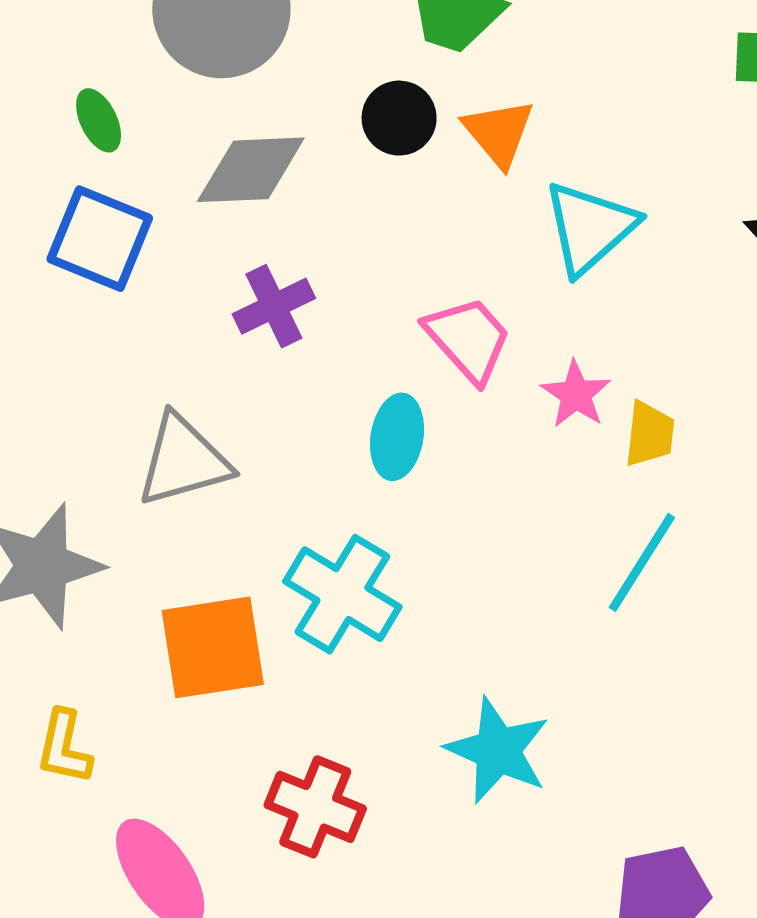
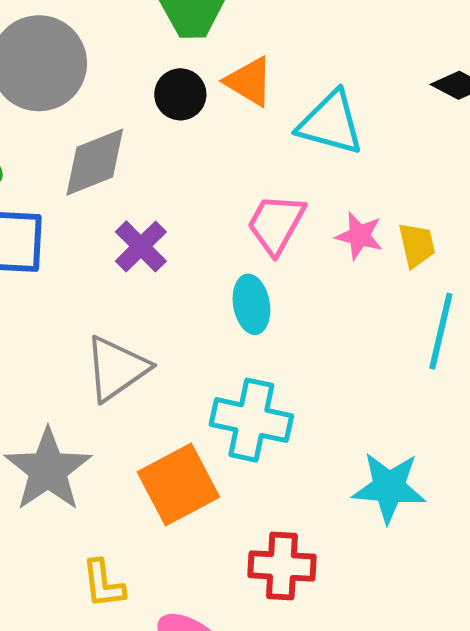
cyan triangle: (590, 228) -> (330, 123), turned -44
pink trapezoid: (468, 339) -> (276, 224), turned -90

